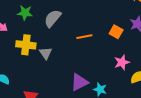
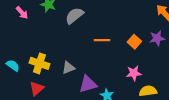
yellow cross: (26, 45) -> (39, 63), moved
gray triangle: (46, 53) -> (68, 68), moved, turned 32

